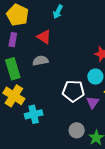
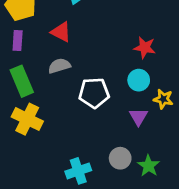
white pentagon: (73, 91) -> (94, 93), moved
cyan cross: (34, 114) -> (78, 171), moved

